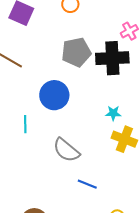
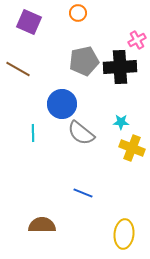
gray semicircle: (66, 150) -> (81, 133), moved
blue line: (87, 184) -> (83, 193), moved

